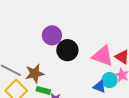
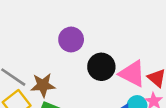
black circle: (67, 50) -> (101, 67), moved

